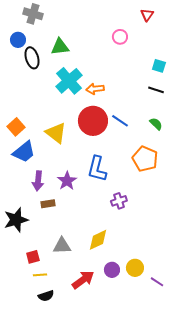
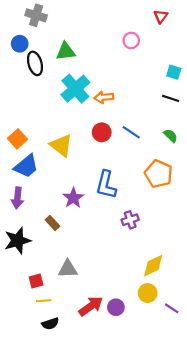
red circle: (93, 121) -> (102, 132), size x0.6
purple arrow: (38, 181) -> (17, 198), moved
brown rectangle: (48, 204) -> (52, 223), turned 56
yellow diamond: (98, 240) -> (153, 266), moved
purple circle: (112, 270) -> (116, 307), moved

